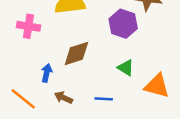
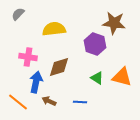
pink cross: (28, 26) -> (28, 57), moved
blue arrow: (47, 73) -> (36, 82), size x1.5
orange triangle: (157, 86) -> (122, 77), moved

